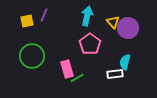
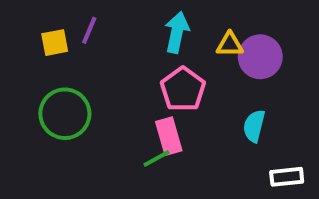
yellow triangle: (113, 22) -> (230, 45), turned -48
pink rectangle: (67, 69) -> (169, 136), moved
white rectangle: (115, 74) -> (287, 177), moved

